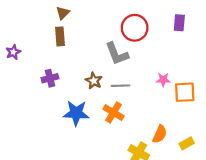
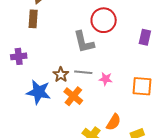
purple rectangle: (179, 23) -> (145, 37), moved
pink star: (163, 80) -> (106, 79), moved
brown star: (94, 81) -> (61, 75), moved

